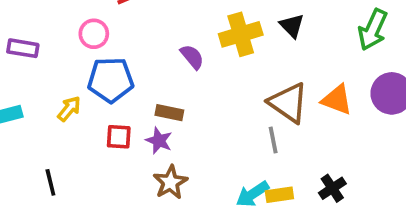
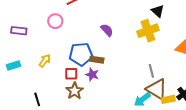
yellow cross: (241, 34) -> (148, 31), moved
blue pentagon: (111, 80) -> (81, 54), moved
brown triangle: (288, 103) -> (157, 89), moved
brown star: (170, 182) -> (75, 91), moved
yellow rectangle: (279, 195) -> (168, 99), moved

